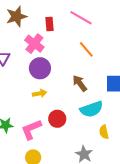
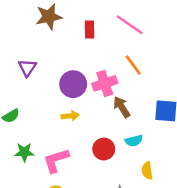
pink cross: (34, 44) -> (105, 83), moved, turned 30
cyan semicircle: (91, 109) -> (134, 141), size x0.6
red circle: (57, 119) -> (104, 149), moved

